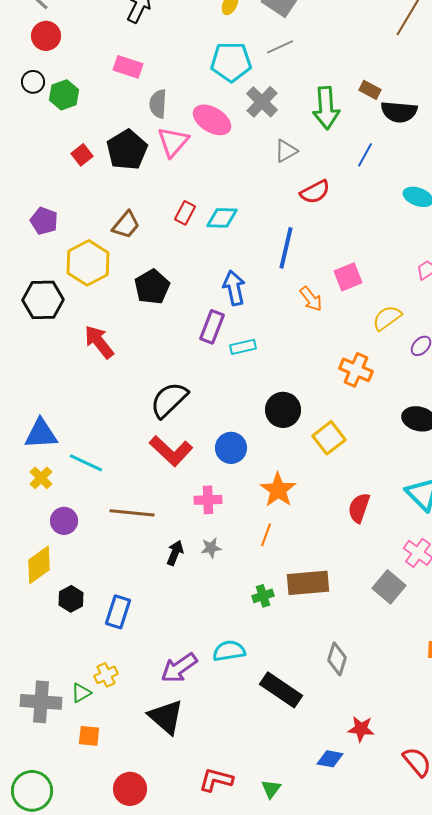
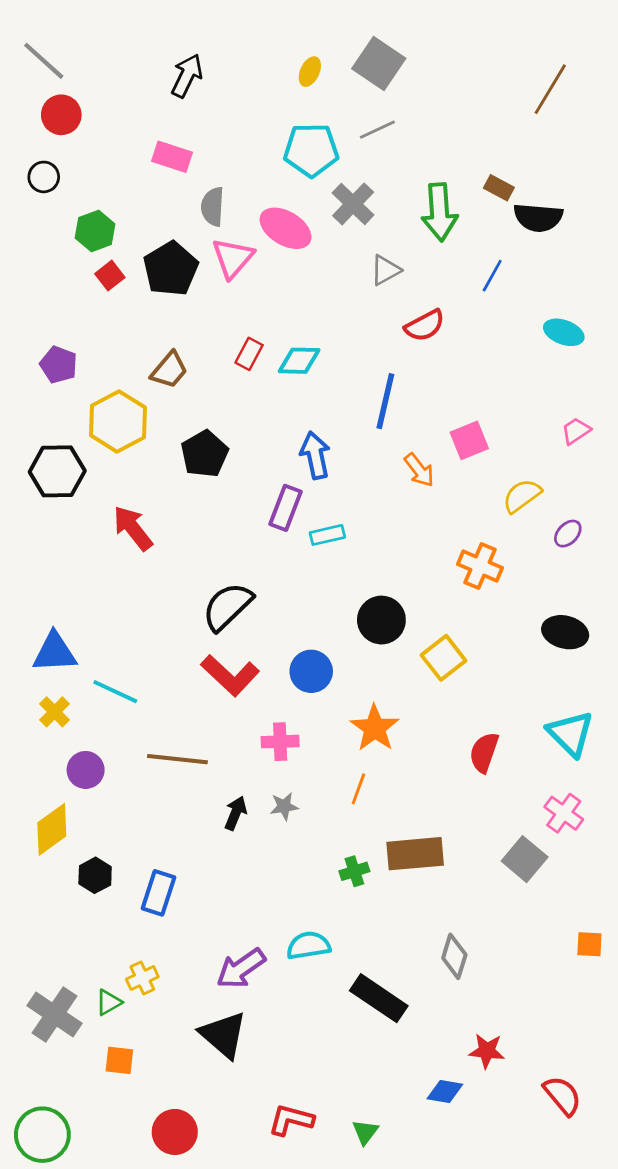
green hexagon: (64, 95) -> (95, 231), moved
gray cross: (41, 702) -> (55, 1014), turned 30

